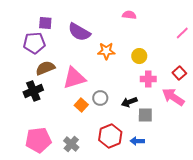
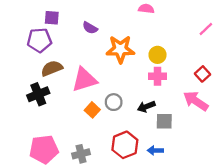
purple semicircle: (79, 32) -> (90, 28), size x0.6
orange star: (106, 51) -> (120, 49), size x1.4
pink cross: (148, 79) -> (158, 76), moved
gray cross: (71, 144) -> (81, 154), turned 35

